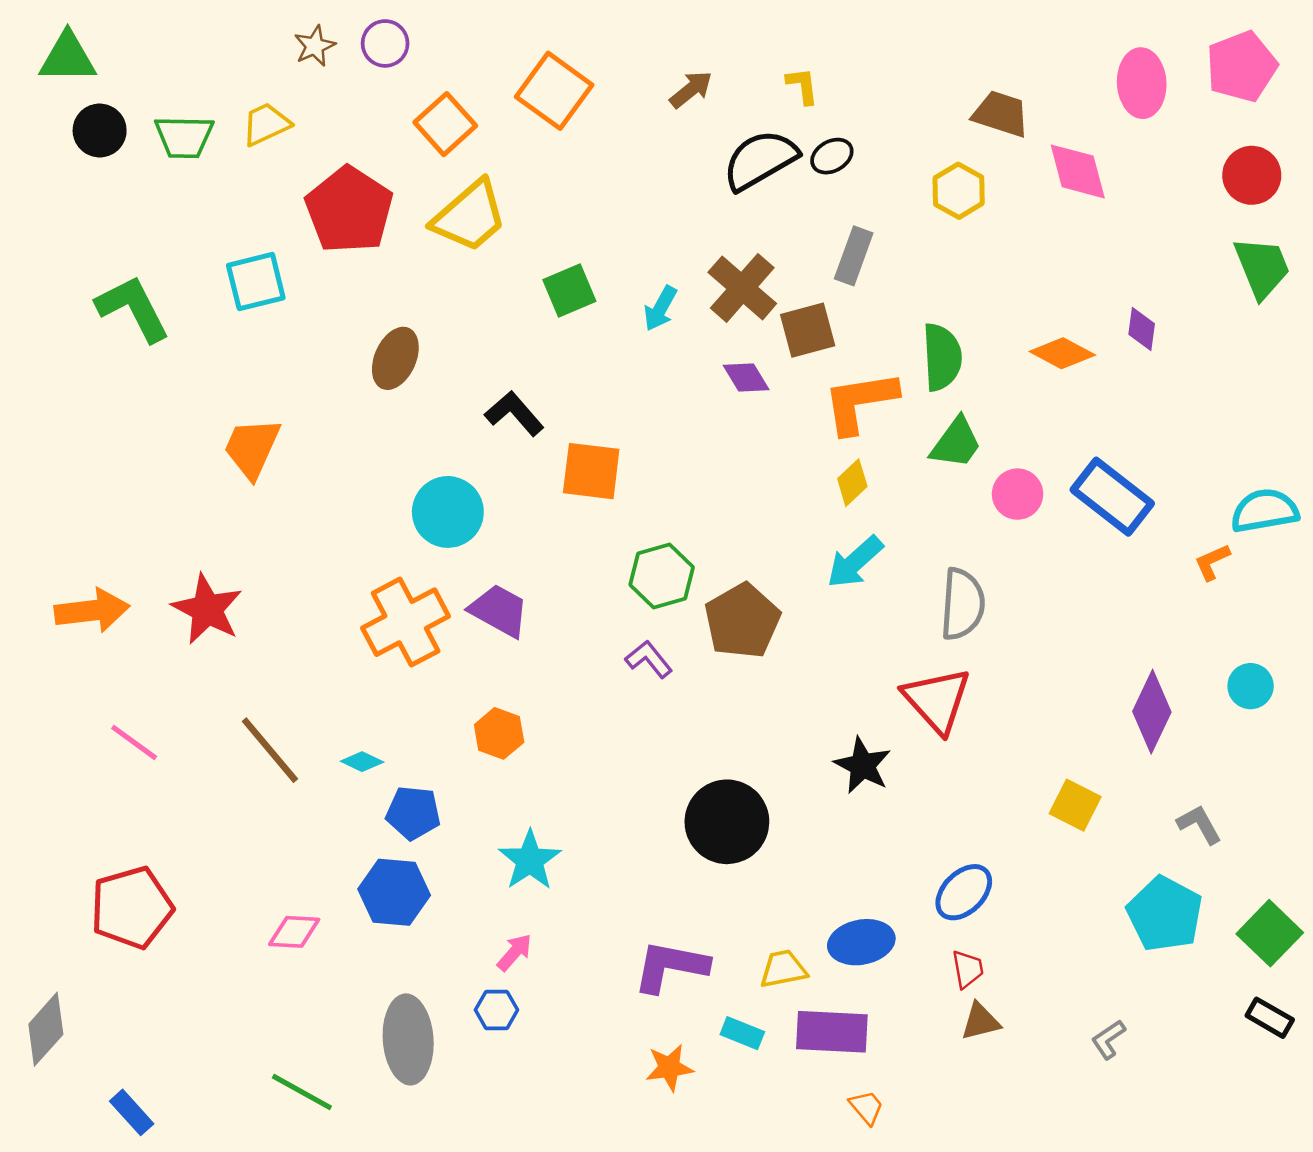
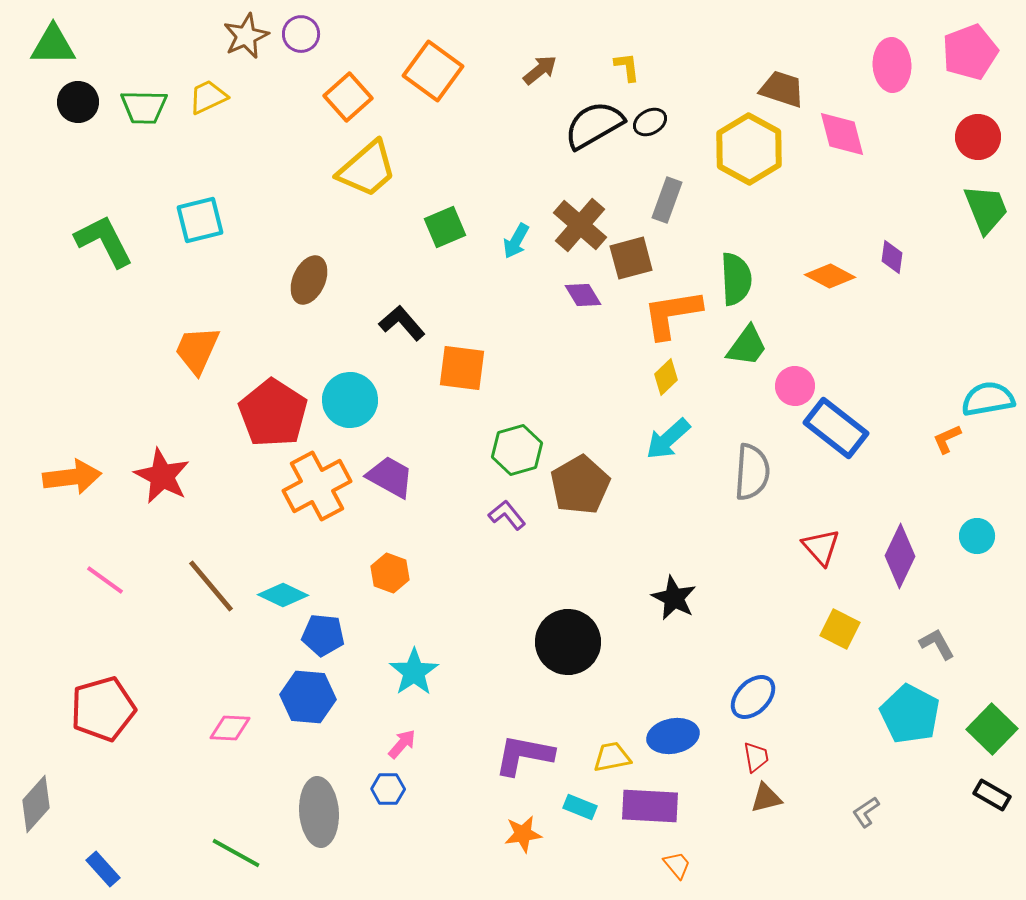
brown star: (315, 46) -> (246, 36), size x1.4
yellow hexagon: (959, 191) -> (749, 149), size x1.6
red pentagon: (349, 210) -> (273, 413), moved
blue rectangle: (1112, 497) -> (836, 428), moved
red triangle: (937, 700) -> (821, 547), moved, size x0.7
cyan diamond: (362, 762) -> (283, 595), size x1.5

